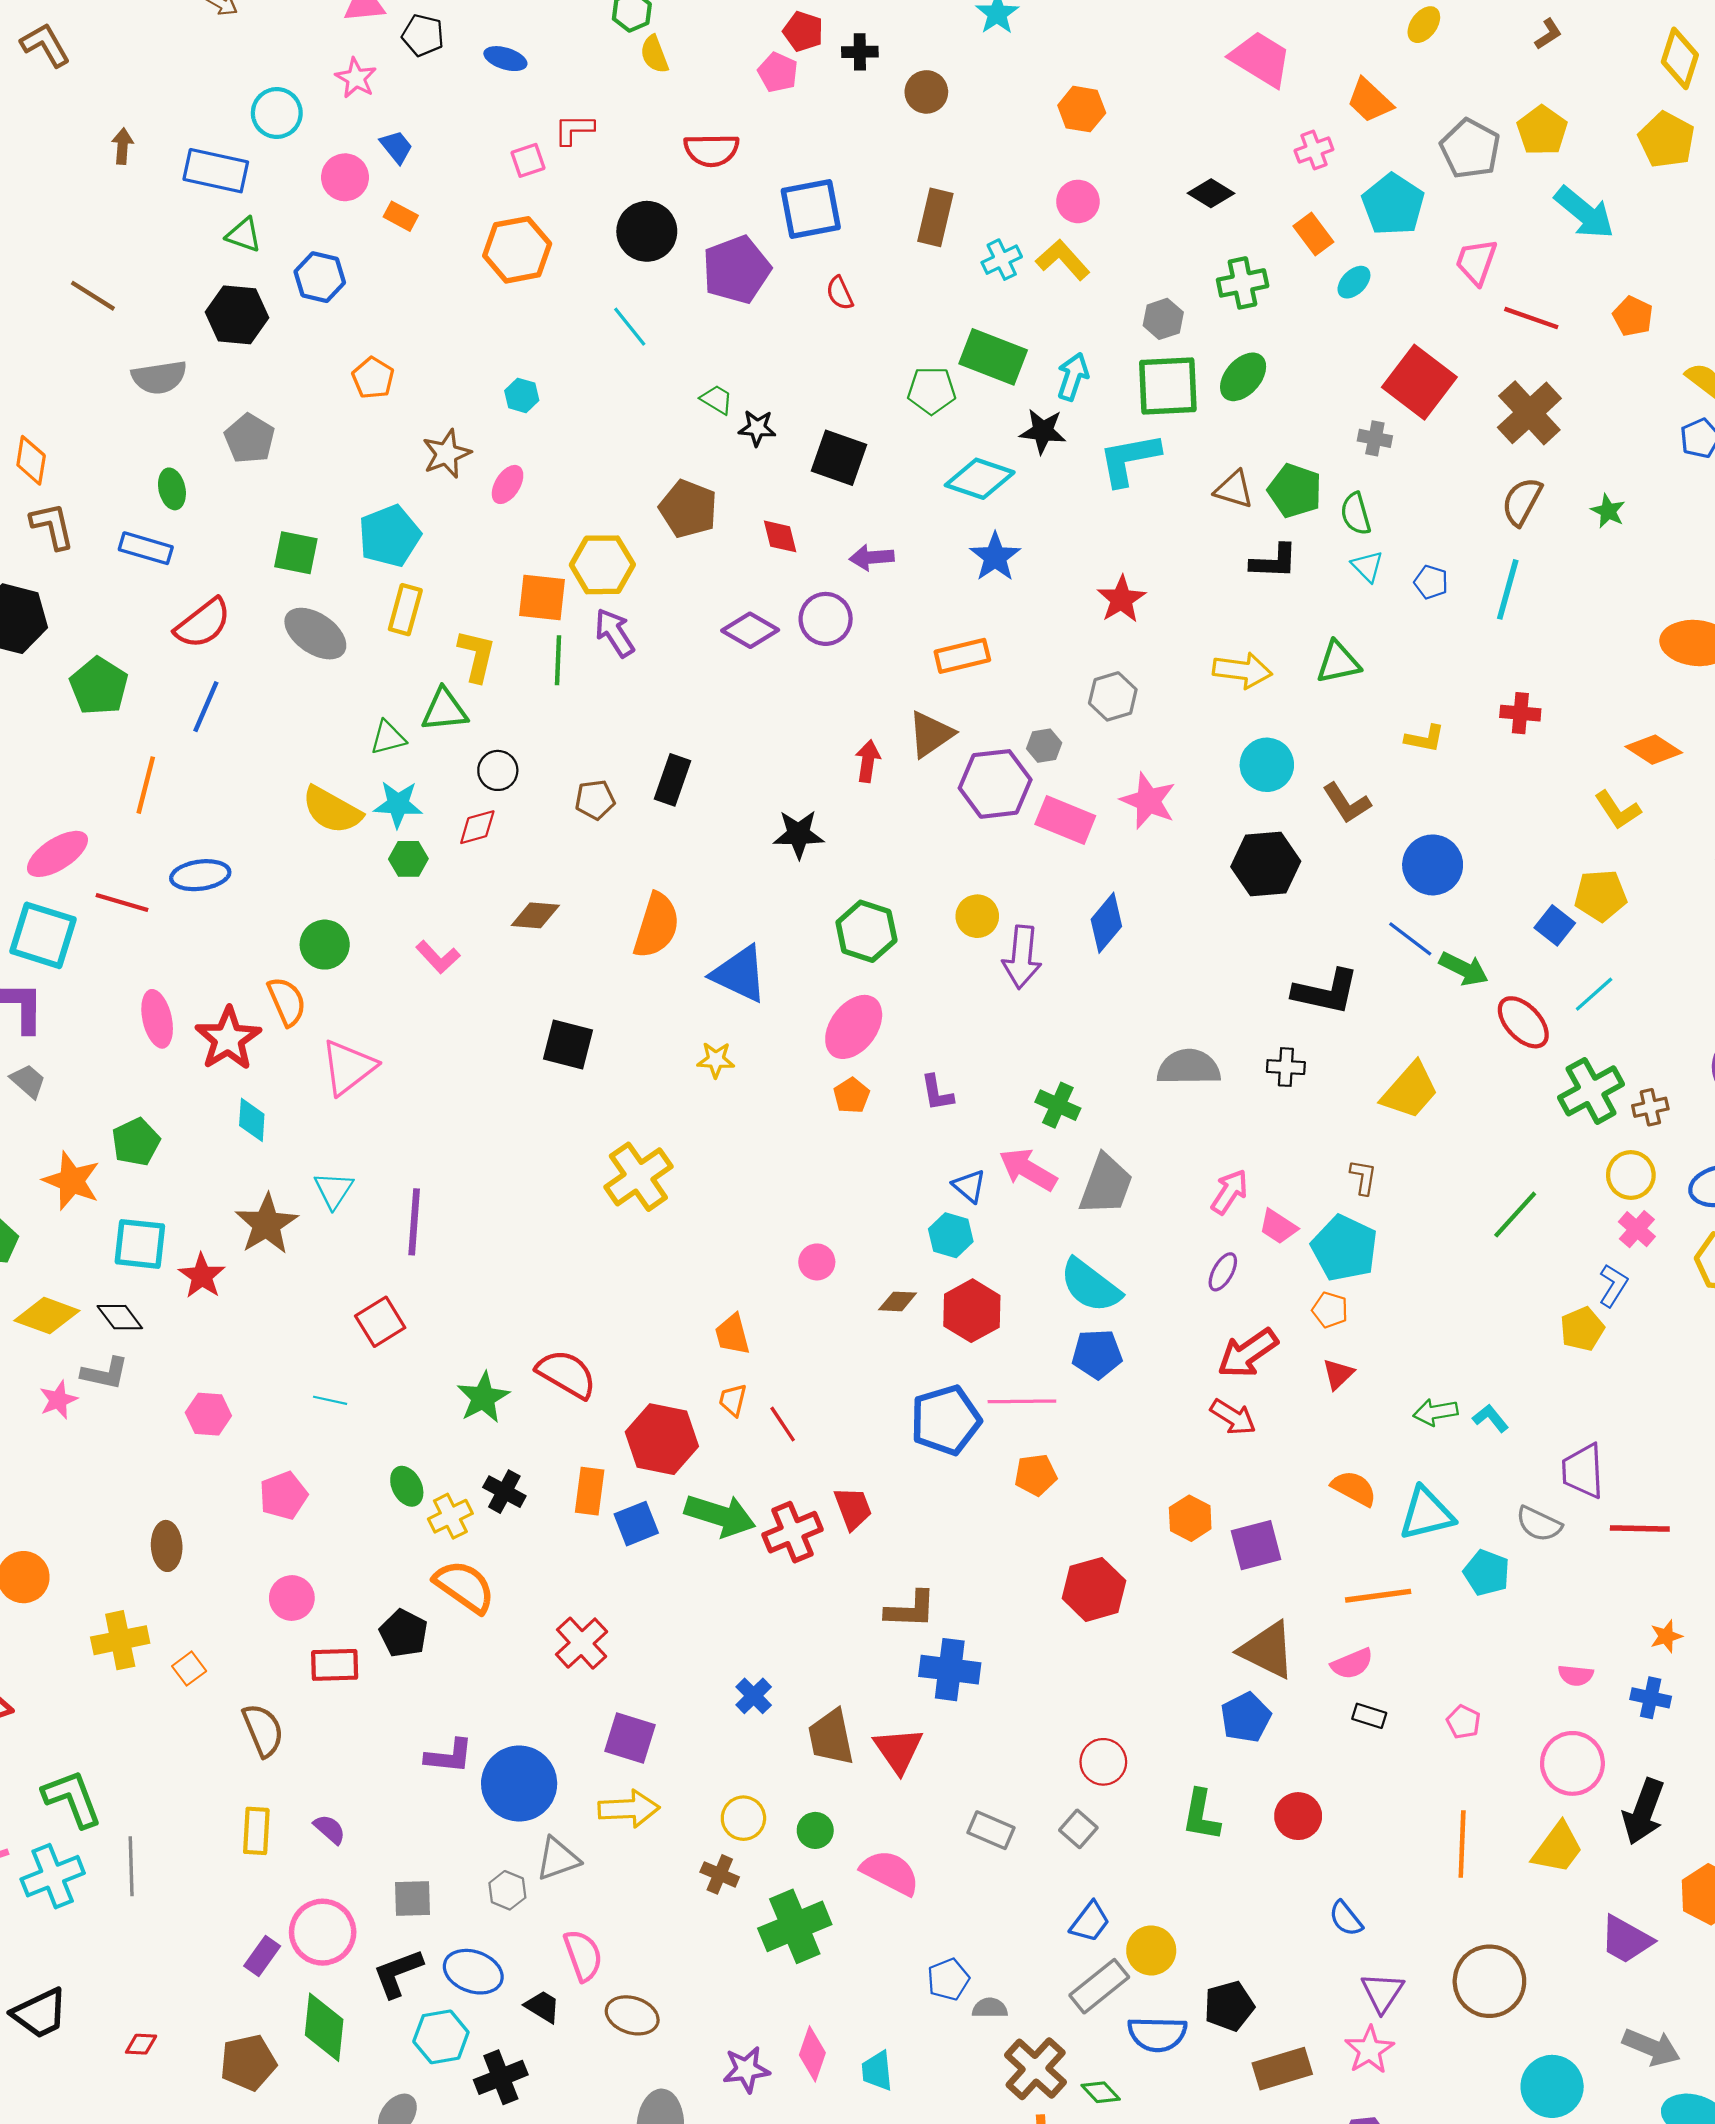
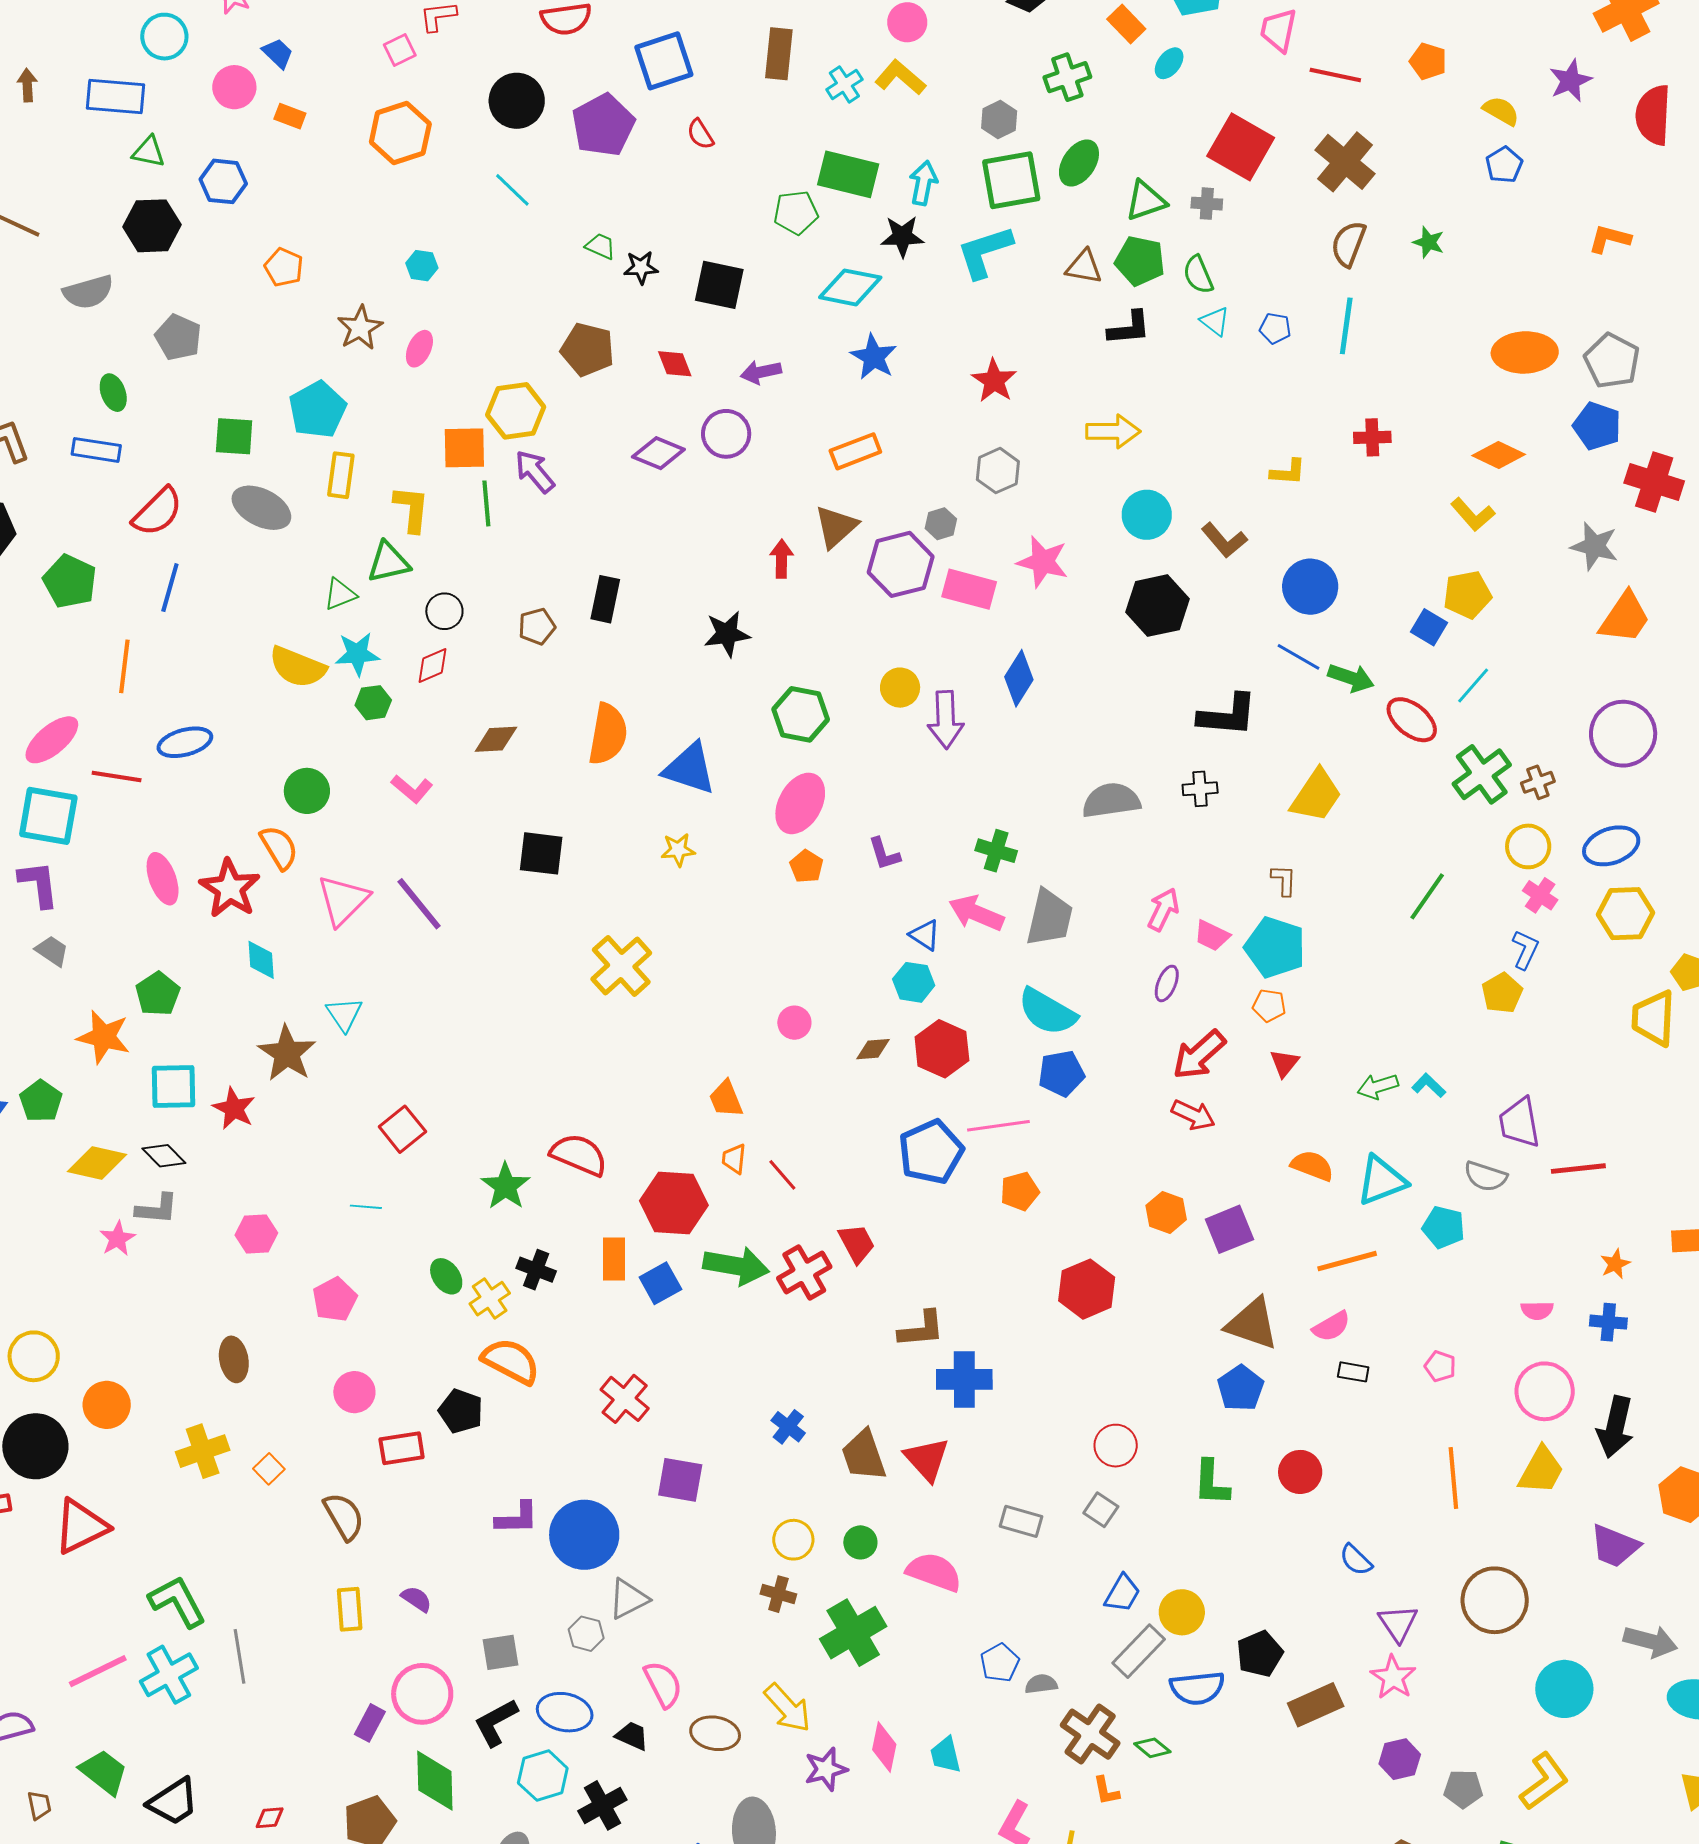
green triangle: (1338, 662) -> (1146, 201), moved
purple line: (414, 1222) -> (419, 904), moved, turned -36
yellow arrow: (629, 1809) -> (788, 1708), moved, turned 58

